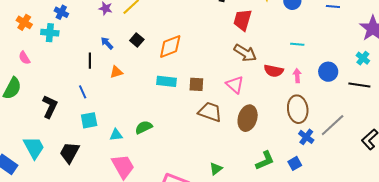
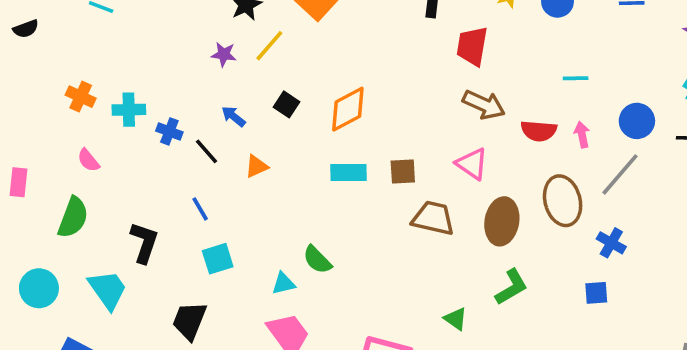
blue cross: (61, 12) -> (169, 131), moved
black line: (90, 61) -> (206, 151), turned -35
brown ellipse: (298, 109) -> (563, 201), moved
gray line: (333, 125) -> (620, 174), moved
green semicircle: (144, 127) -> (317, 260), turned -102
cyan triangle: (116, 135) -> (284, 284), moved
cyan trapezoid: (34, 148) -> (108, 290), moved
green L-shape: (265, 161) -> (511, 287), moved
blue square: (295, 163) -> (596, 293), turned 32
green triangle: (216, 169) -> (456, 319), turned -40

